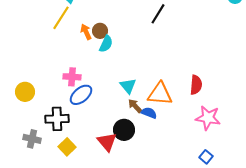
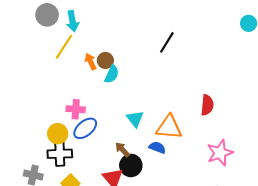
red semicircle: (196, 85) -> (207, 105), moved
yellow circle: (25, 92) -> (58, 134), moved
brown arrow: (135, 106) -> (122, 150), moved
pink star: (208, 118) -> (220, 153), turned -30

